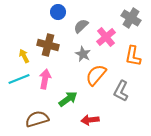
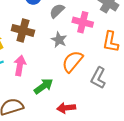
pink cross: (106, 37) -> (83, 22), turned -36

